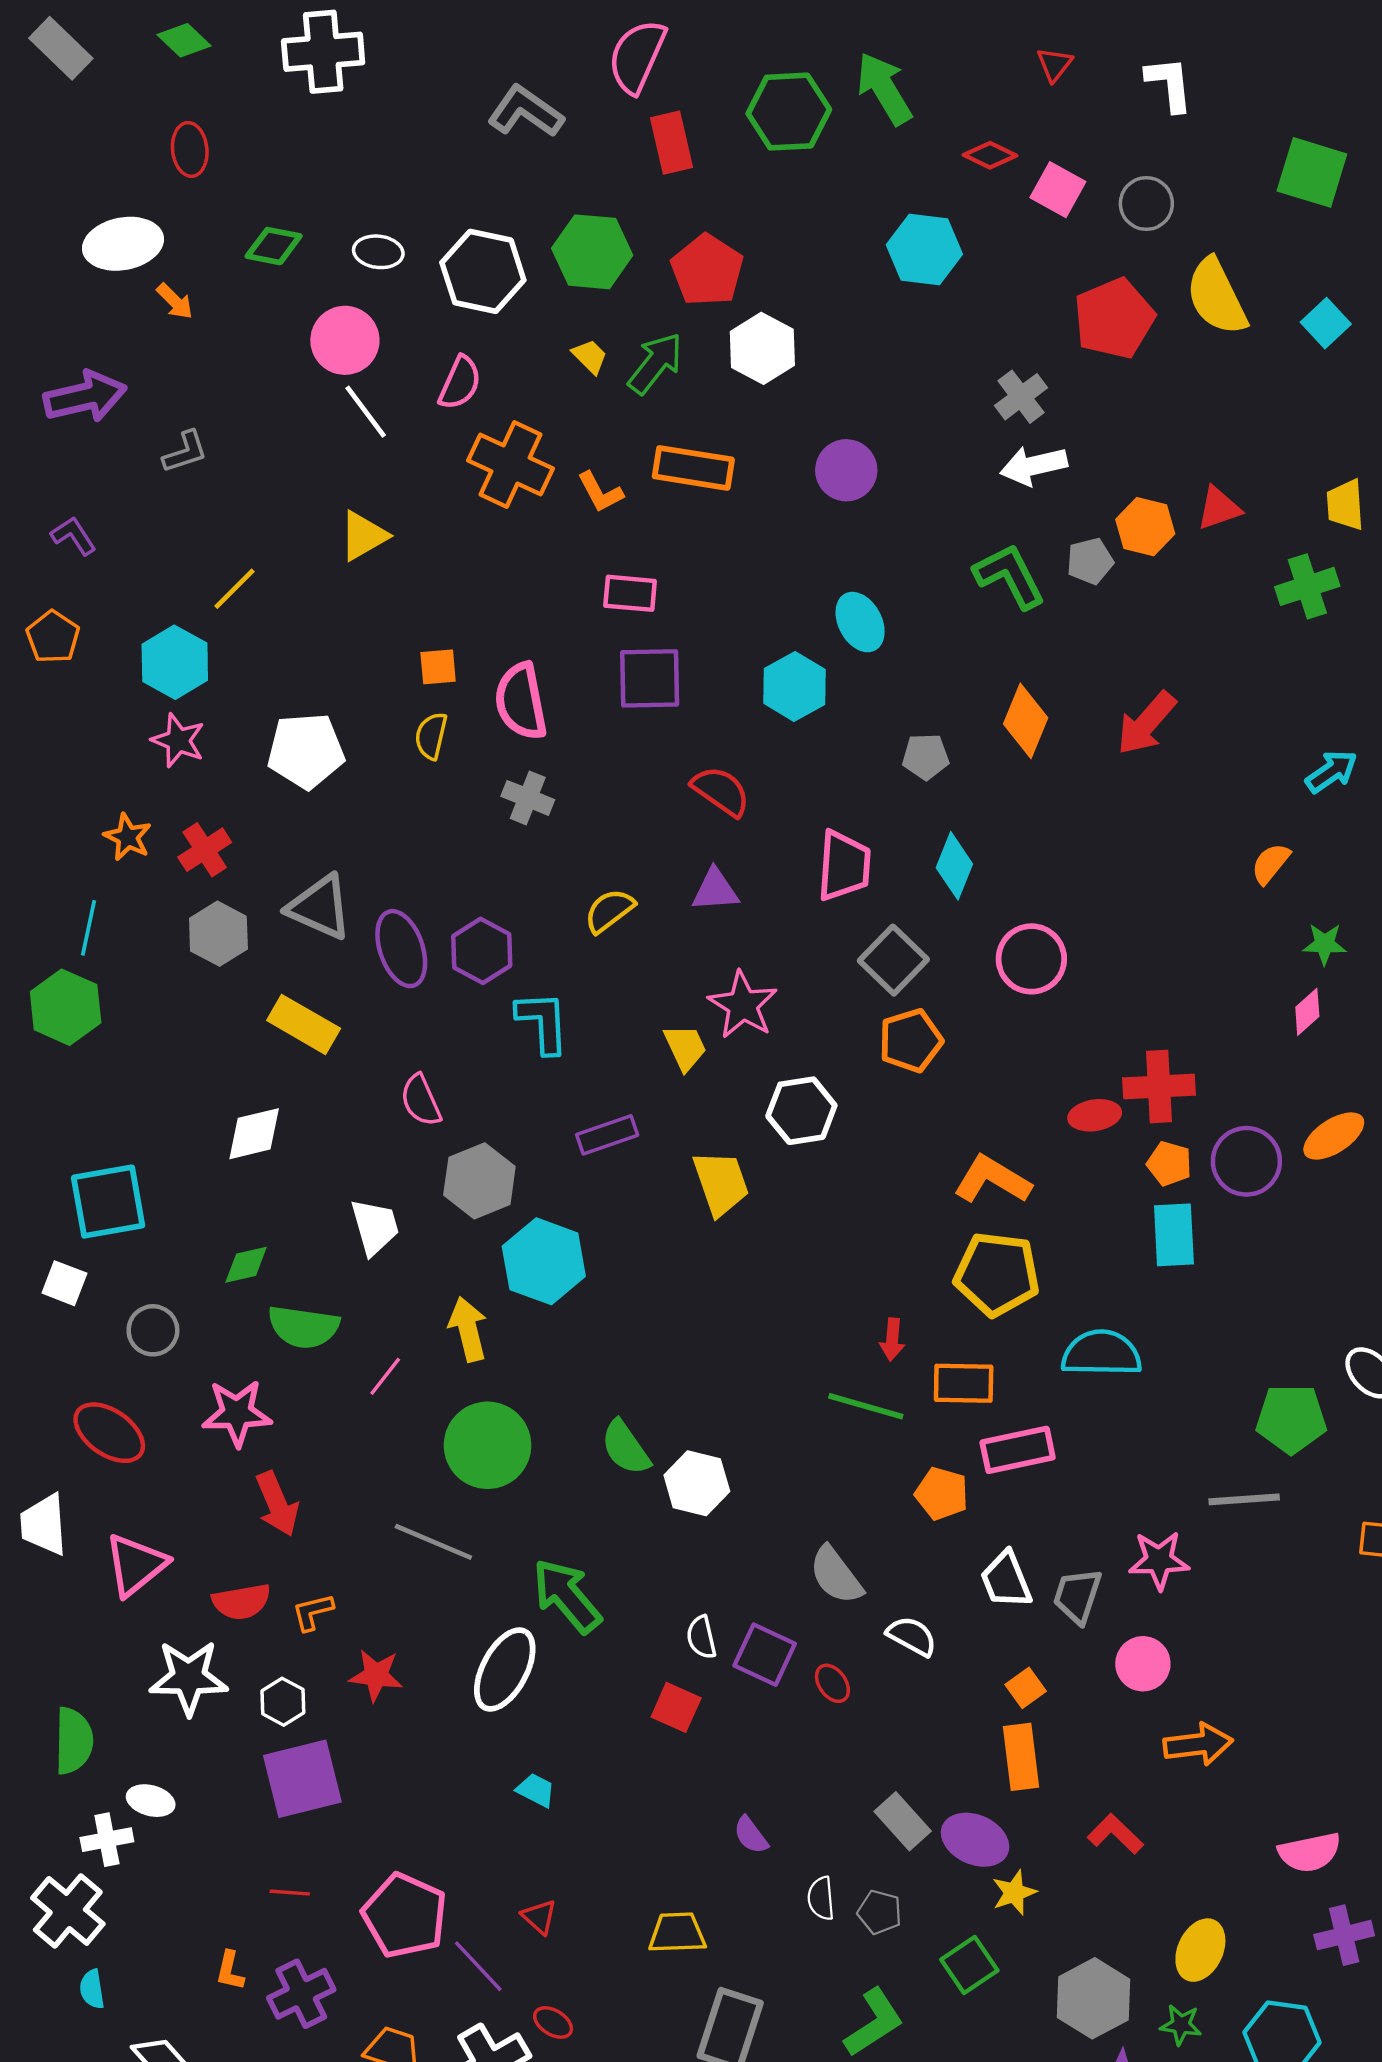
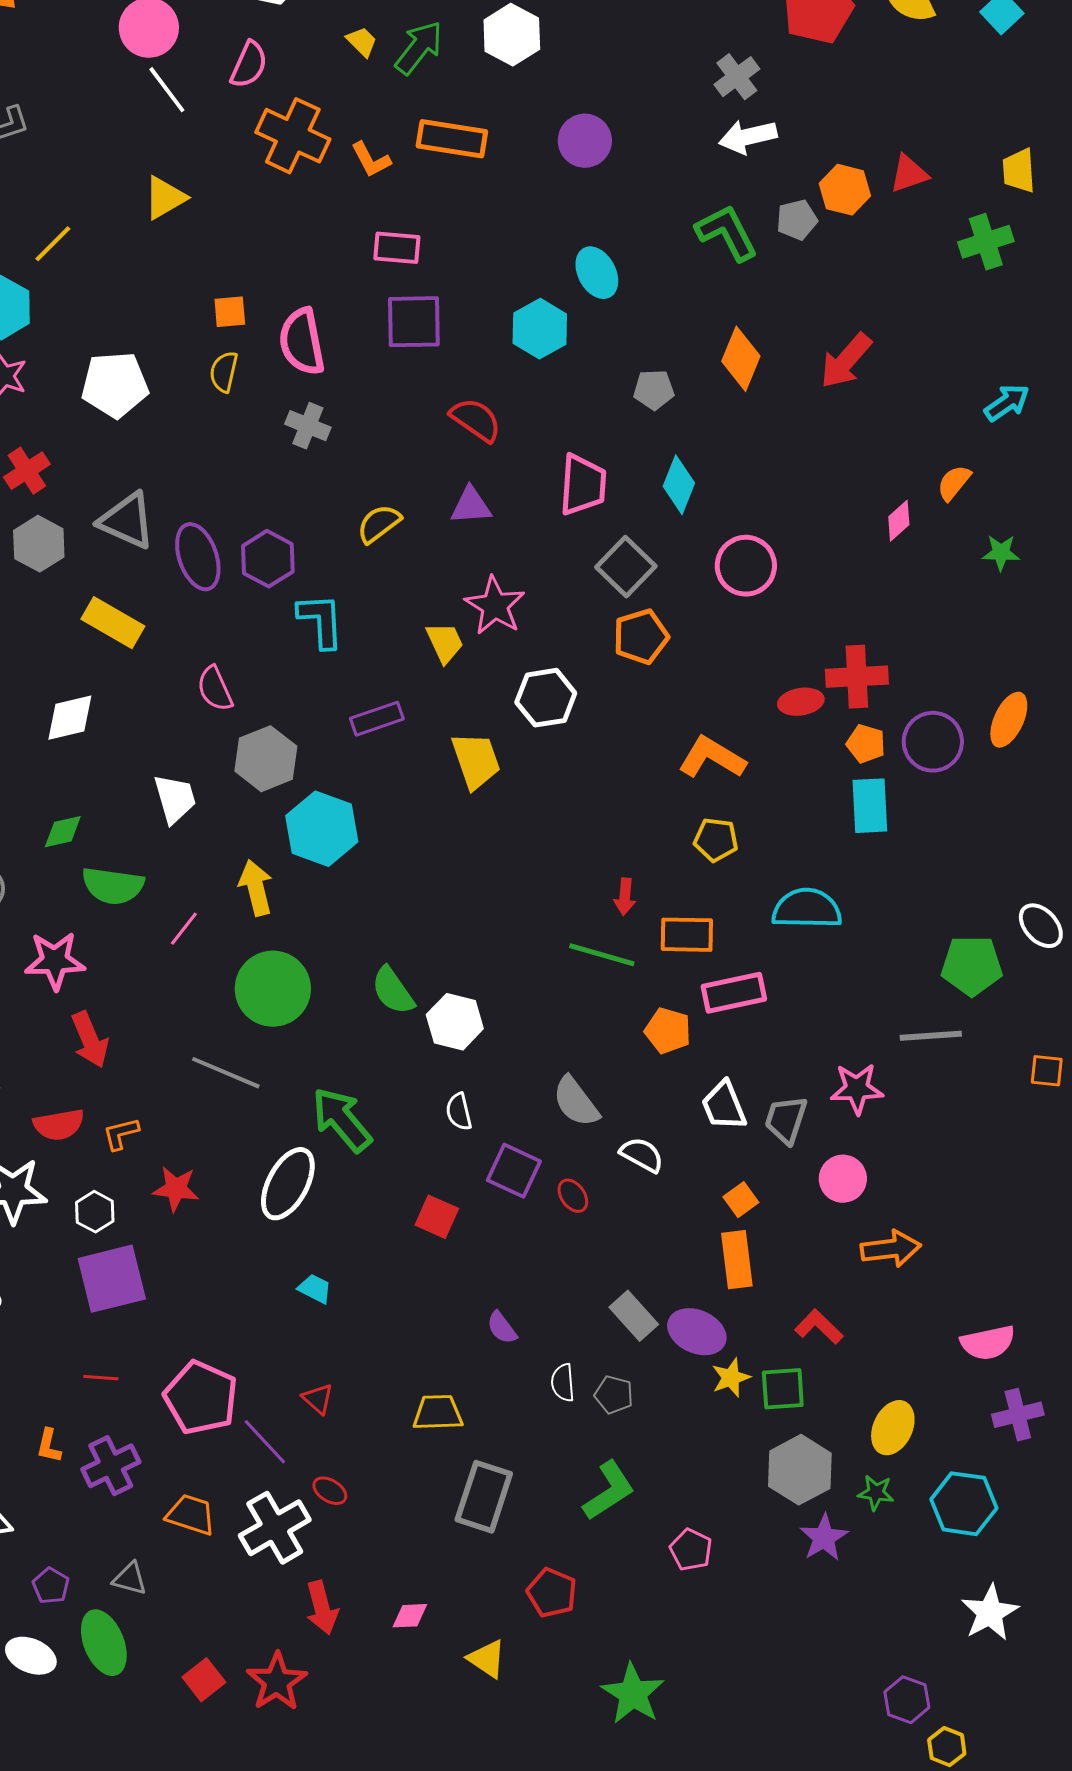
pink diamond: (1307, 1012) -> (899, 521), moved
orange ellipse: (1334, 1136) -> (1009, 720), turned -32
yellow pentagon: (997, 1274) -> (716, 840), size x0.6
white semicircle: (701, 1637) -> (459, 1112), moved
green square: (969, 1965) -> (783, 1389), moved, turned 30

